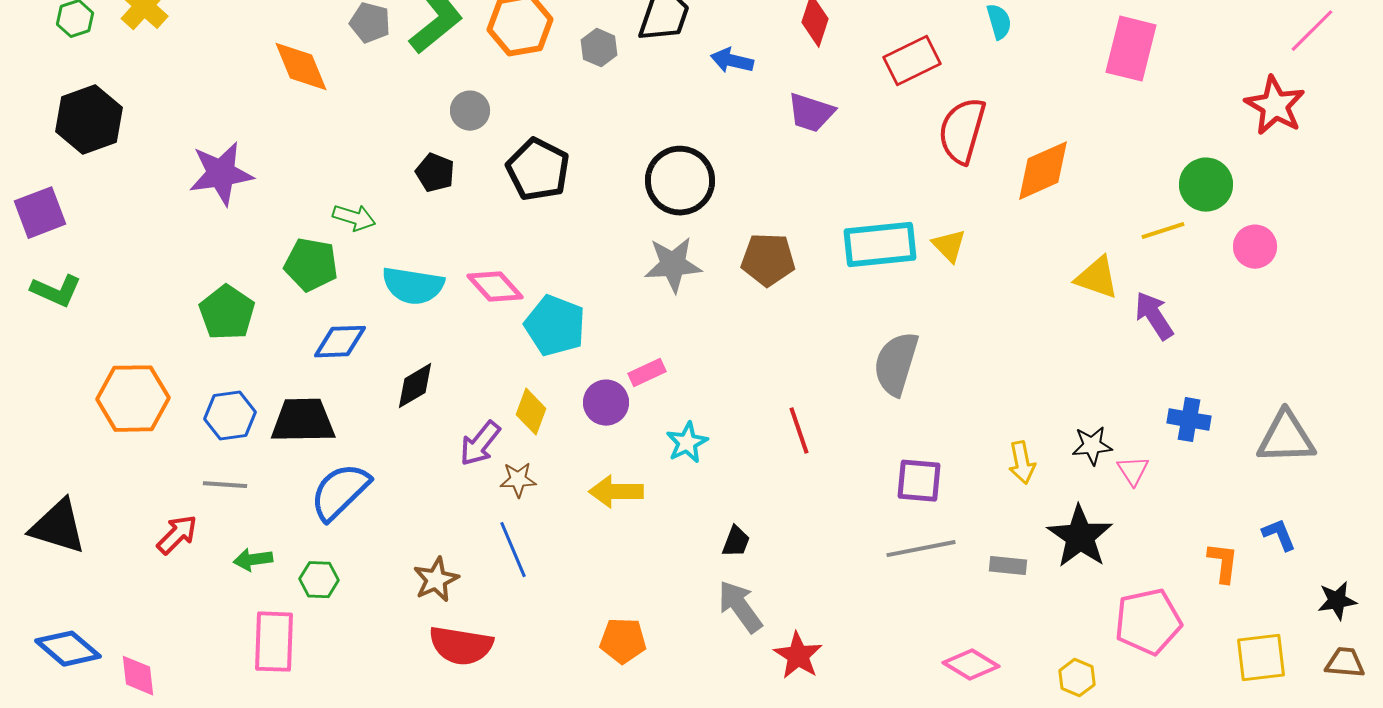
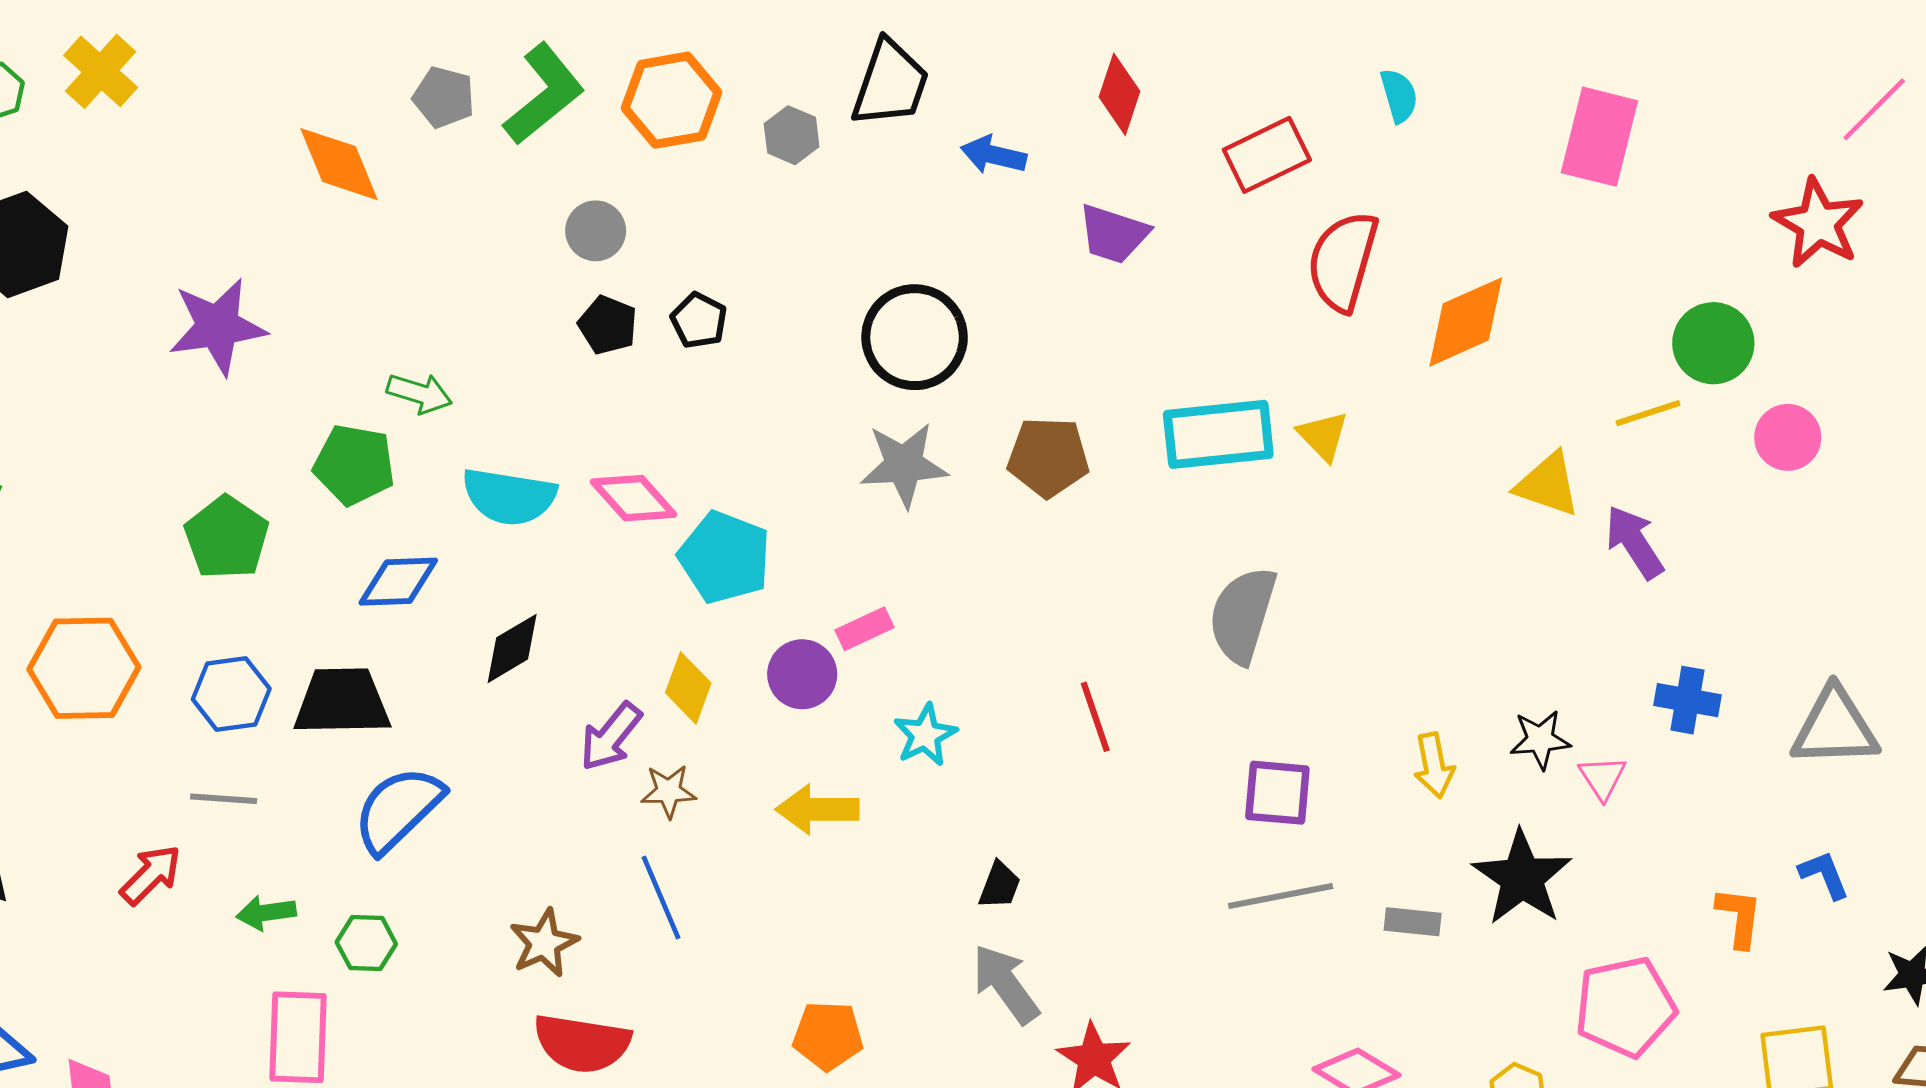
black pentagon: (538, 170) -> (699, 320), size x0.6
black pentagon: (435, 173) -> (608, 325), moved

